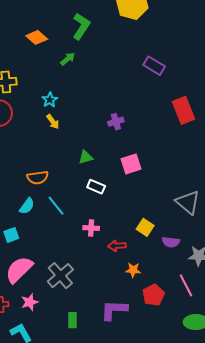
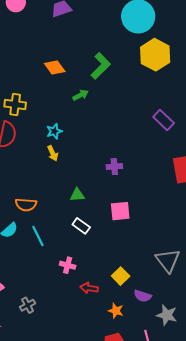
orange star: (133, 270) -> (116, 311), moved
gray cross: (60, 276) -> (28, 305), size x0.6

